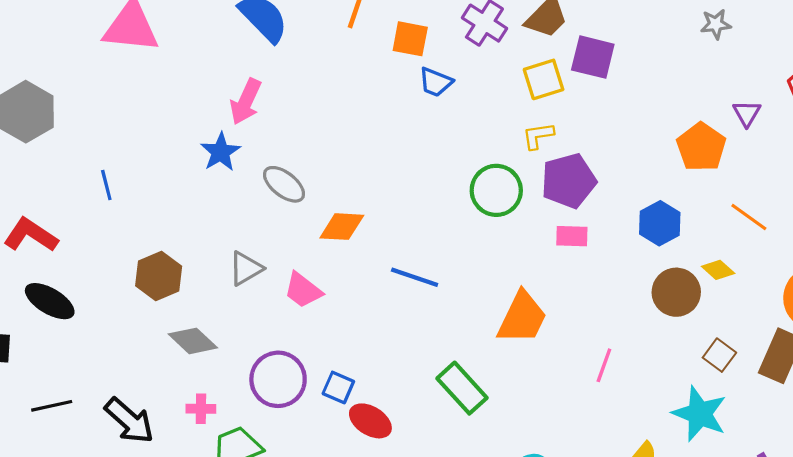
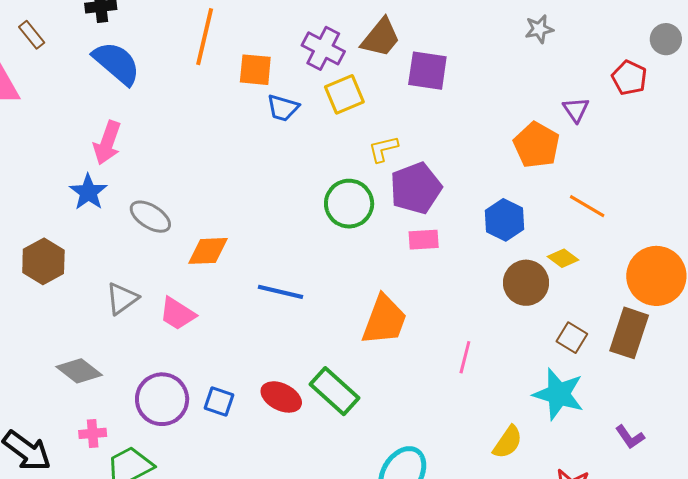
yellow square: (544, 79) -> (344, 94), moved
brown hexagon: (159, 276) -> (43, 261), moved
red ellipse: (370, 421) -> (281, 397), moved

